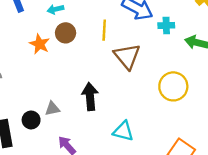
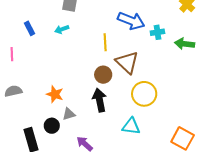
brown circle: (66, 33) -> (103, 75), moved
orange star: (40, 44) -> (55, 94), moved
yellow circle: (173, 86) -> (144, 94), moved

